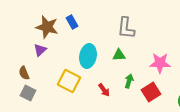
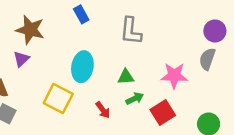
blue rectangle: (72, 22) -> (81, 14), moved
green triangle: (119, 55) -> (126, 77), moved
green arrow: (129, 81) -> (135, 98), turned 48

